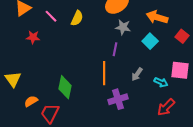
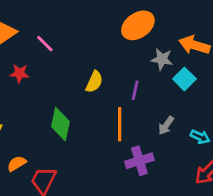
yellow semicircle: (77, 18) -> (94, 82), moved
gray star: (123, 27) -> (162, 59), moved
green diamond: (65, 87) -> (60, 124), moved

